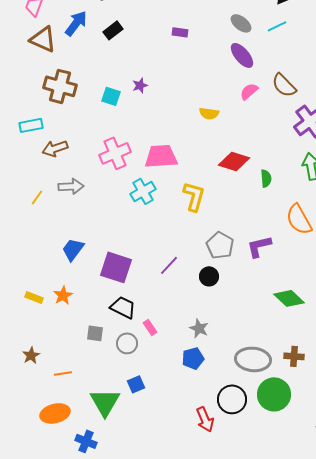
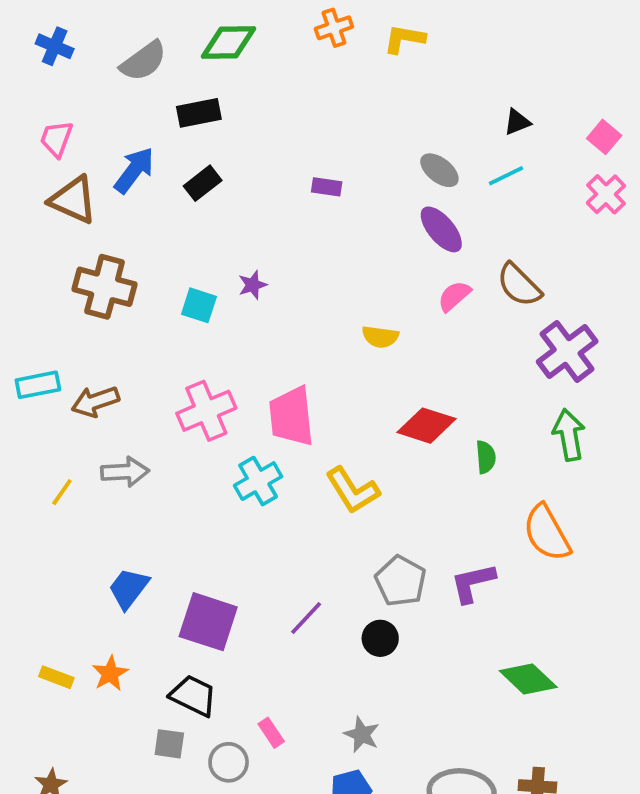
cyan rectangle: (31, 125) -> (38, 385), moved
pink trapezoid: (161, 156) -> (291, 416), turned -92
yellow L-shape: (194, 196) -> (352, 490), turned 132
black trapezoid: (123, 307) -> (193, 696), moved

